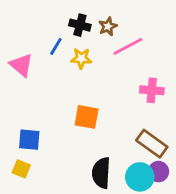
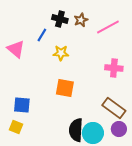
pink line: (128, 46) -> (108, 27), moved
yellow star: (81, 58) -> (61, 53), moved
cyan circle: (140, 177) -> (93, 133), moved

